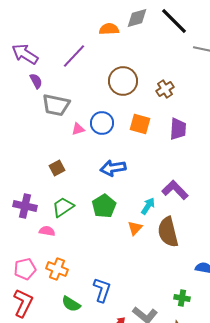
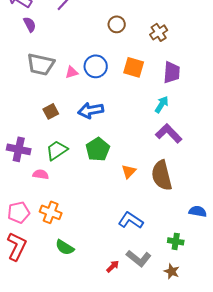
brown circle: (123, 81) -> (117, 24), size x0.6
gray trapezoid: (56, 105) -> (41, 64), moved
blue arrow: (113, 168) -> (91, 110), moved
cyan arrow: (148, 206) -> (162, 104), moved
blue L-shape: (102, 290) -> (131, 220), moved, turned -75

